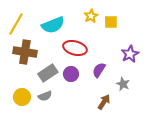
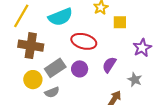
yellow square: (111, 22) -> (120, 22), moved
yellow circle: (22, 97) -> (33, 80), moved

